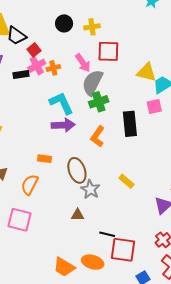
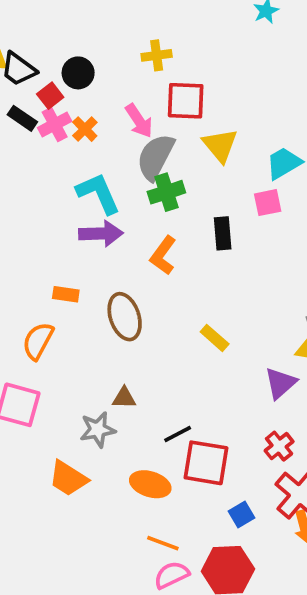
black circle: (64, 23) -> (78, 73), moved
orange cross: (53, 68) -> (85, 129), turned -32
yellow triangle: (146, 72) -> (220, 145), moved, turned 35
black rectangle: (21, 74) -> (22, 118), moved, turned 42
black rectangle: (130, 124) -> (223, 233), size x0.7
gray star: (90, 189) -> (98, 430), moved, turned 30
black line: (107, 234) -> (178, 434), turned -42
orange trapezoid: (64, 267) -> (68, 478), moved

